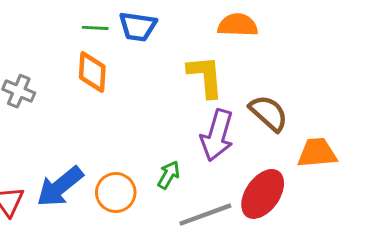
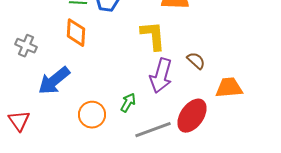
brown semicircle: (269, 113) -> (196, 61), size x0.7
blue arrow: (60, 187) -> (54, 81), moved

